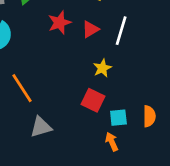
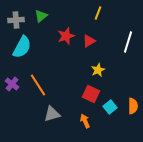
white line: (121, 31) -> (128, 42), moved
cyan square: (118, 118) -> (110, 107), turned -32
orange arrow: (112, 142) -> (85, 121), moved

